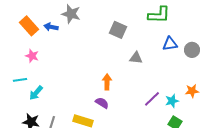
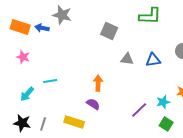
orange rectangle: (29, 26) -> (20, 27), turned -30
blue triangle: (170, 44) -> (153, 60), moved
cyan line: (20, 80) -> (50, 81), moved
purple line: (152, 99) -> (139, 110), moved

